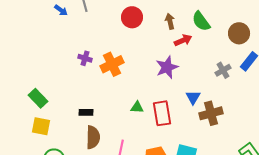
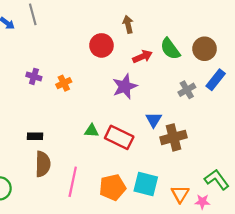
red circle: (132, 17) -> (101, 45), moved
brown arrow: (170, 21) -> (128, 24), moved
green semicircle: (201, 21) -> (170, 49), moved
orange cross: (112, 64) -> (64, 83), size x0.6
red rectangle: (162, 113) -> (119, 137), turned -55

